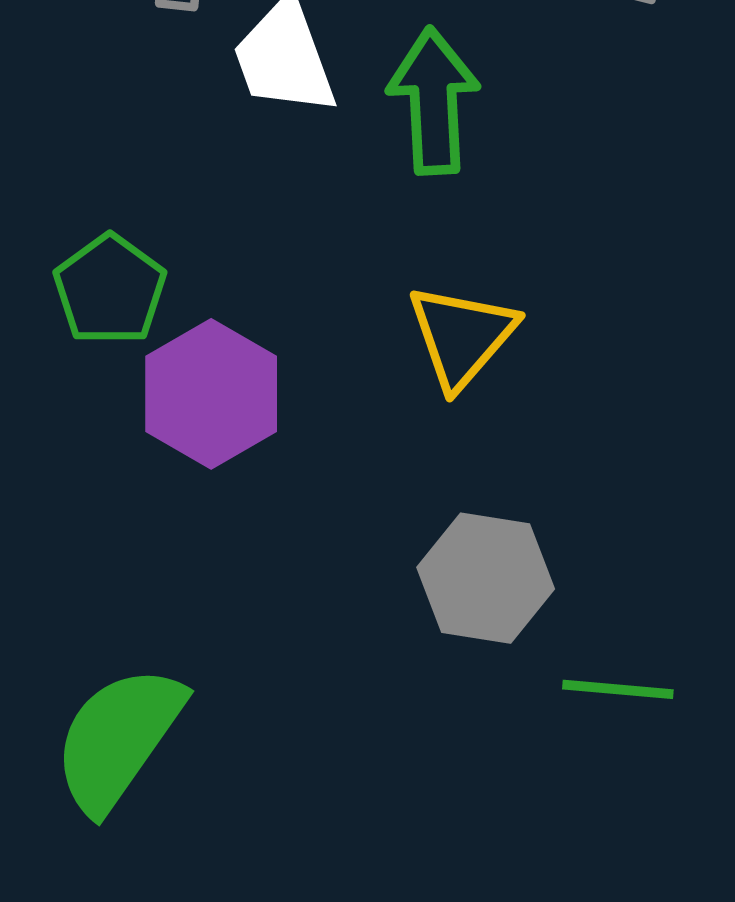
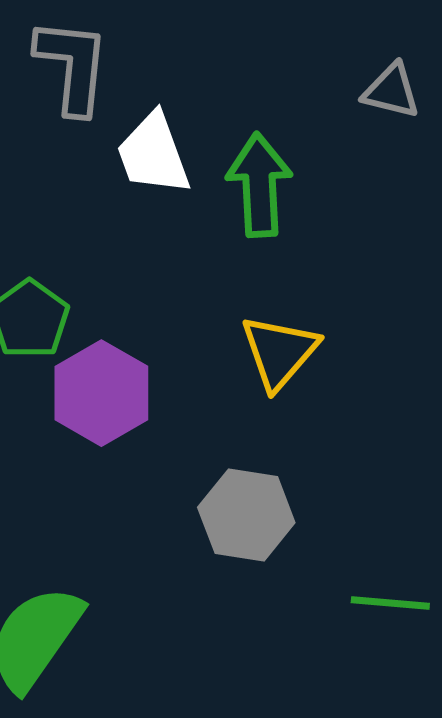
gray hexagon: (486, 578) -> (246, 515), moved

